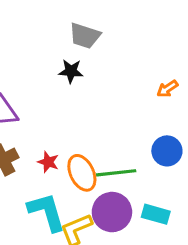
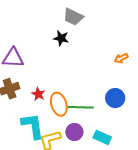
purple circle: (112, 212) -> (74, 132), size x0.7

